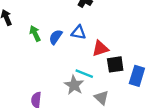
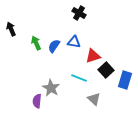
black square: (115, 64) -> (106, 70), turned -35
gray star: (74, 85) -> (51, 88), moved

